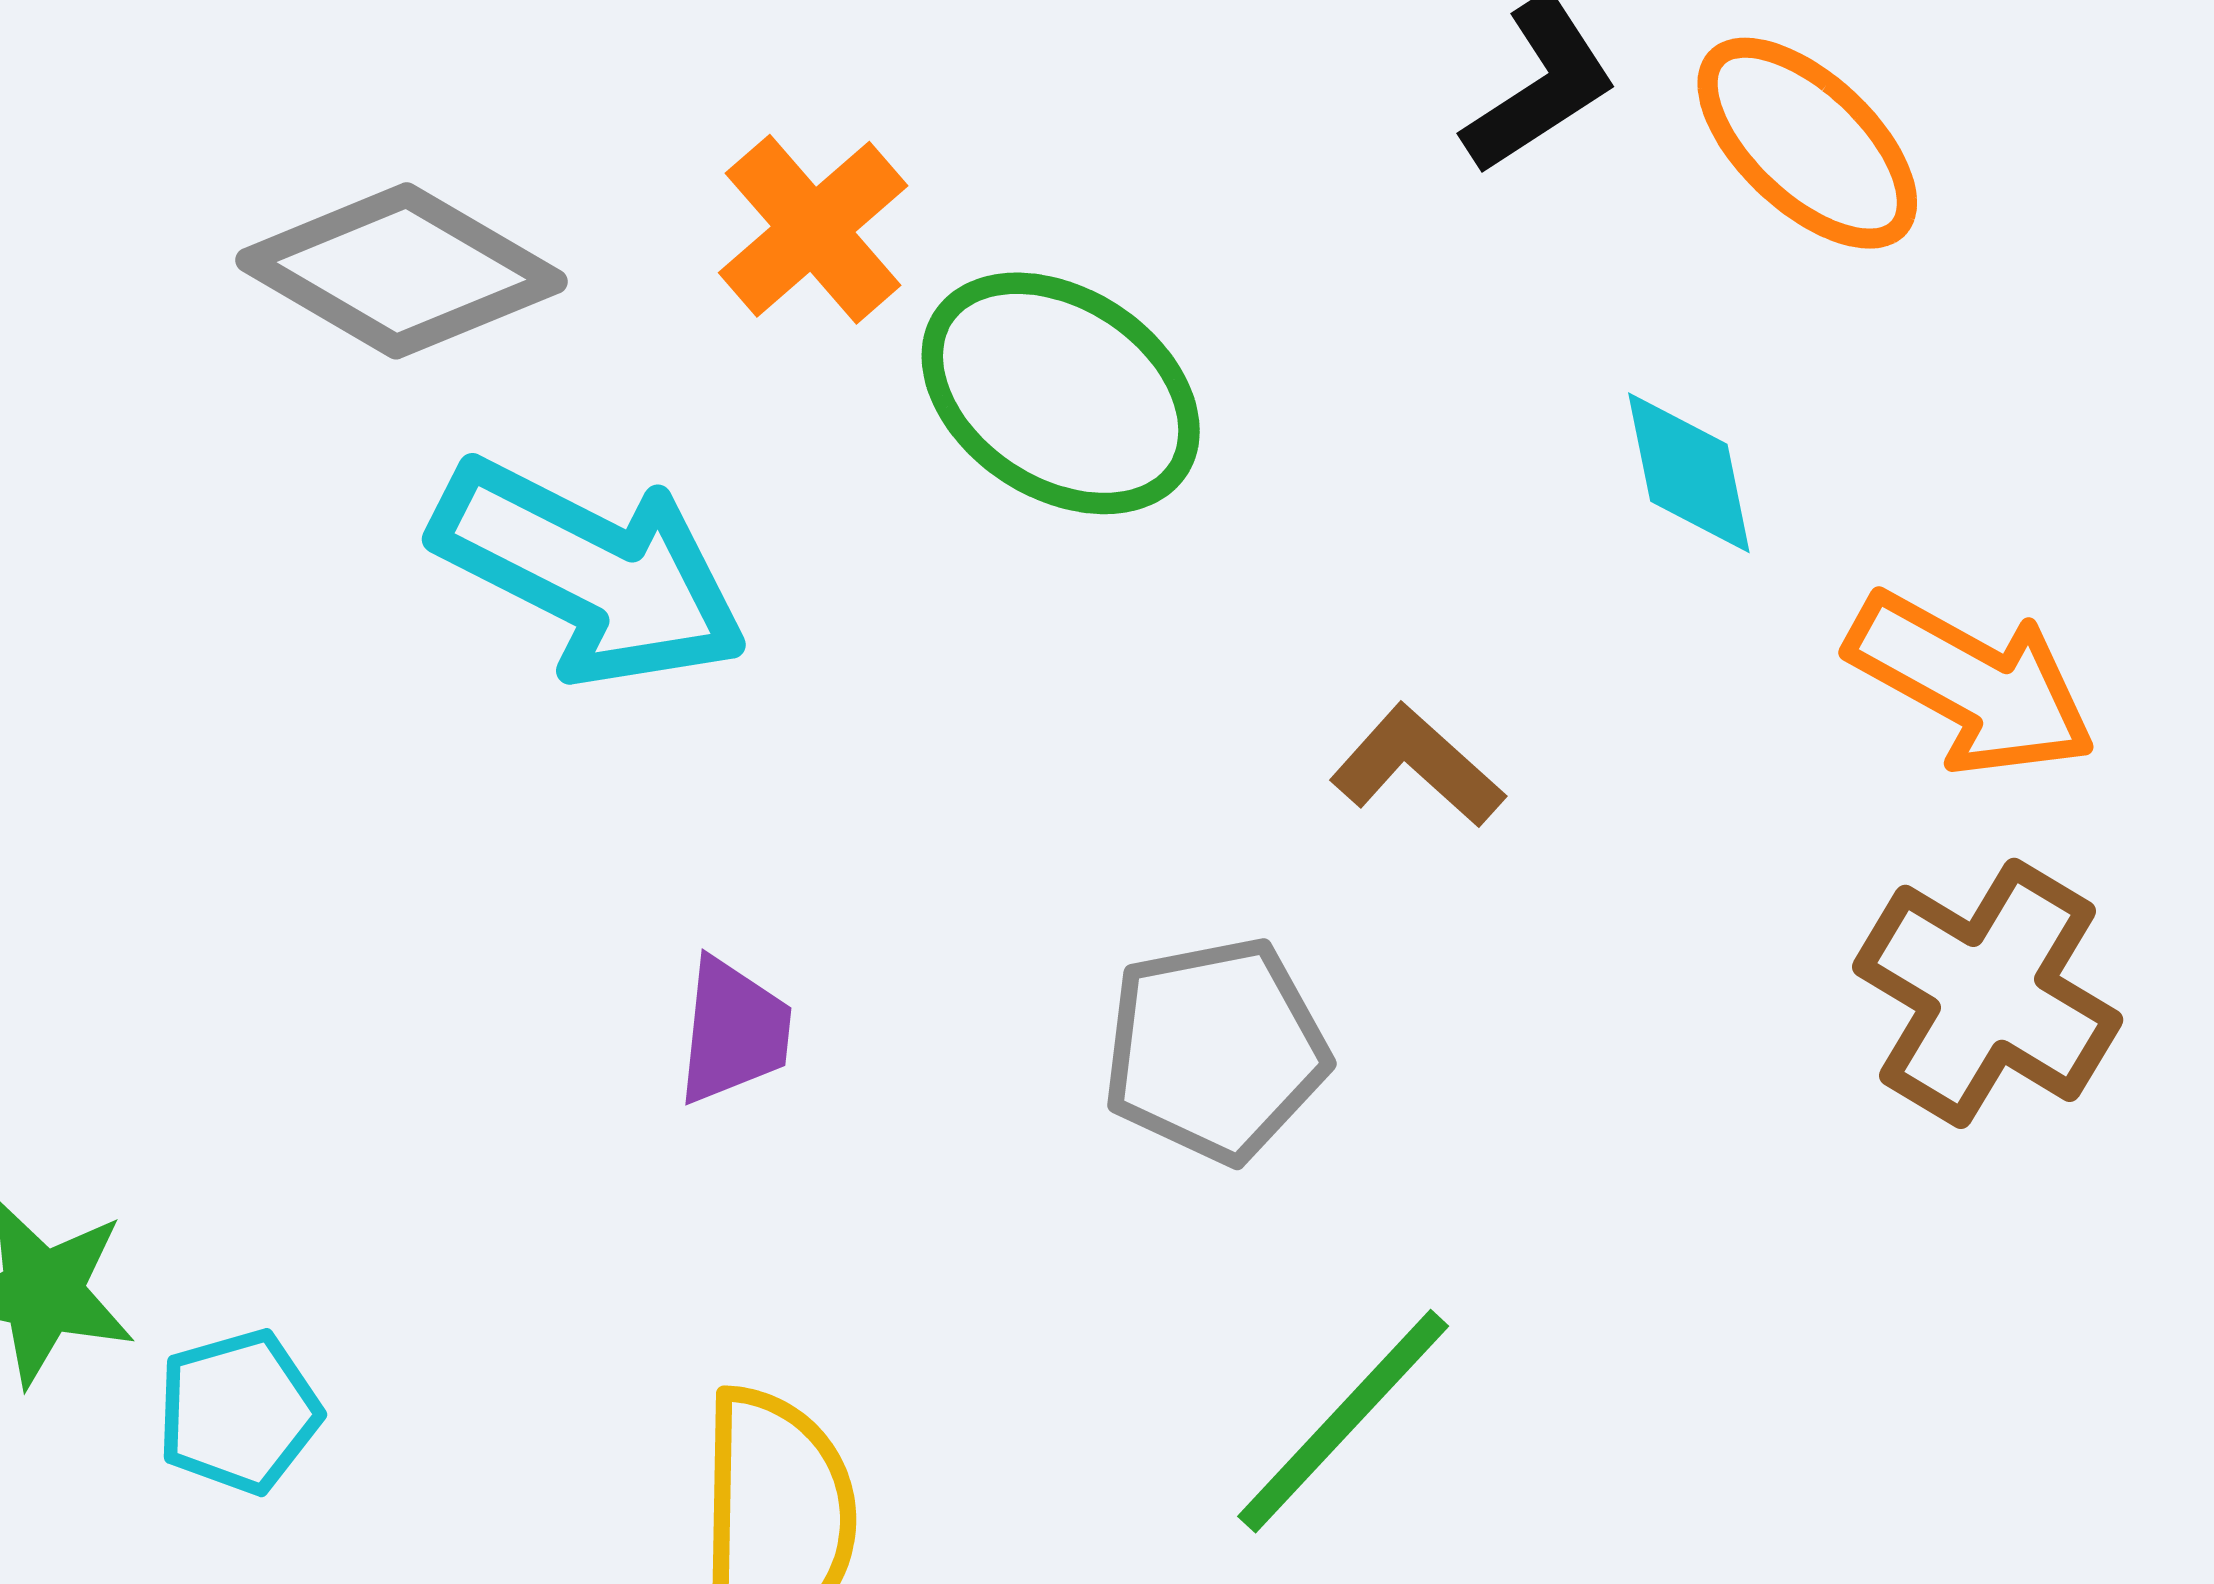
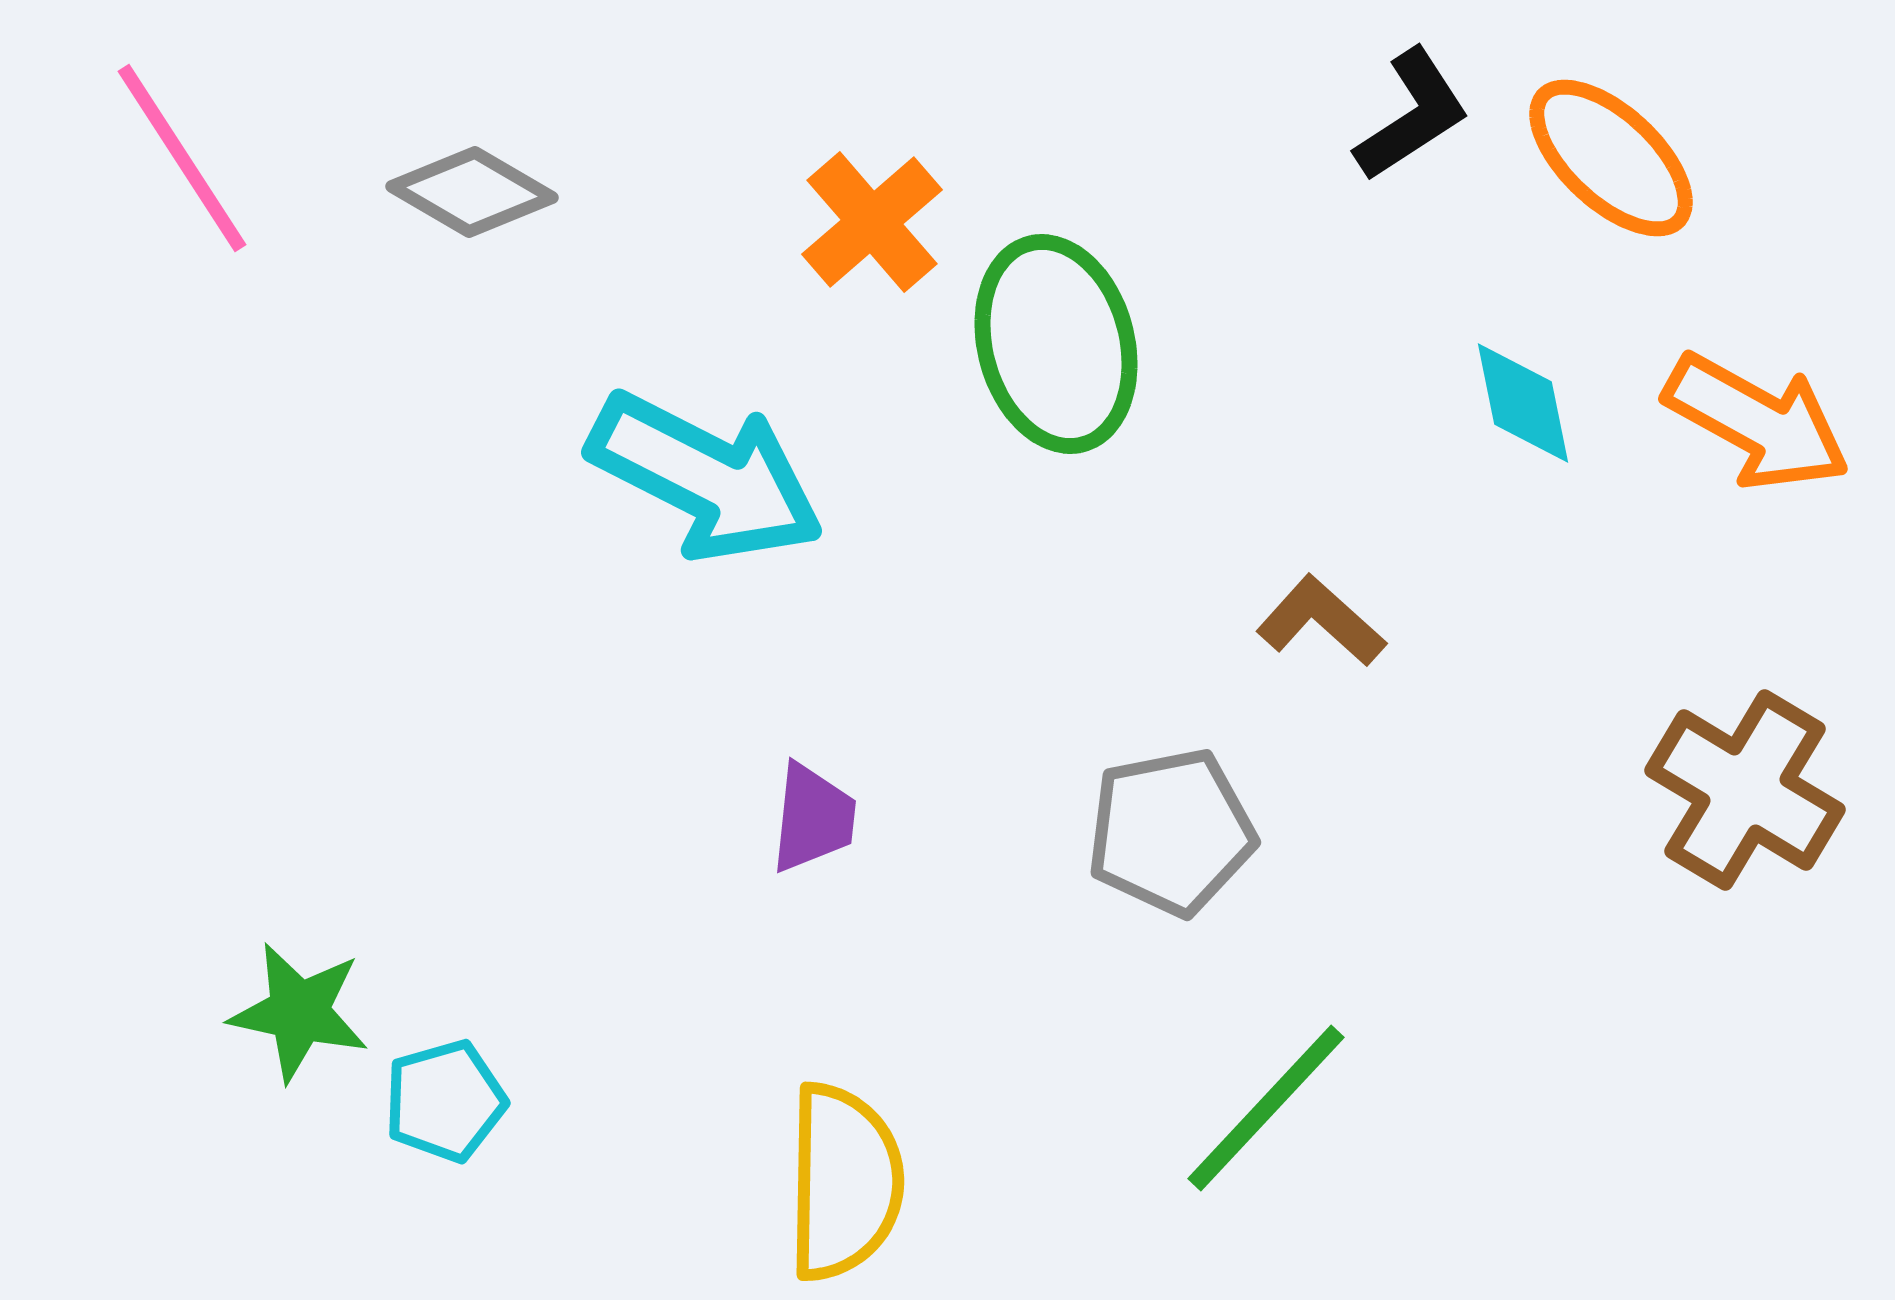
gray diamond: (401, 271) -> (472, 192), moved, size x0.7
green ellipse: (1061, 393) -> (1056, 344), turned 42
orange arrow: (1971, 684) -> (1757, 422), moved

